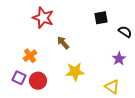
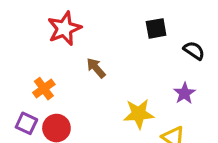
red star: (43, 18) -> (64, 28), turned 30
yellow star: (75, 72) -> (139, 114), moved

